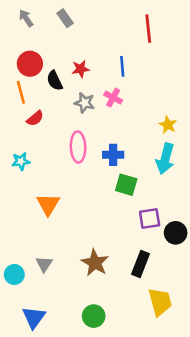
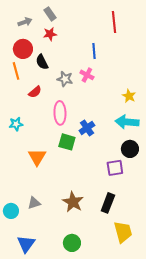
gray arrow: (26, 18) -> (25, 22), moved, turned 104
red star: (81, 69) -> (50, 34), moved
red semicircle: (35, 118) -> (35, 92), moved
blue cross: (113, 155) -> (87, 128), moved, turned -35
cyan arrow: (165, 159) -> (127, 122), turned 80
green square: (126, 185) -> (67, 142), moved
black circle: (176, 233) -> (130, 149), moved
gray triangle: (44, 264) -> (34, 203), turned 40

